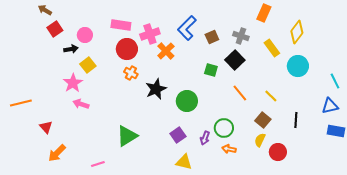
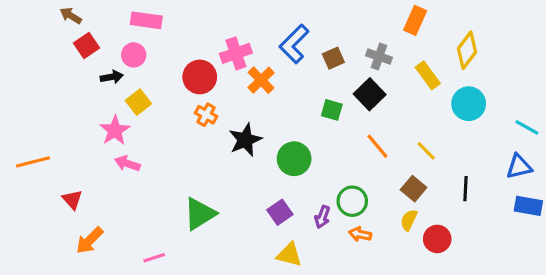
pink rectangle: (121, 25) -> (146, 20), moved
cyan line: (335, 81) -> (527, 127), turned -35

